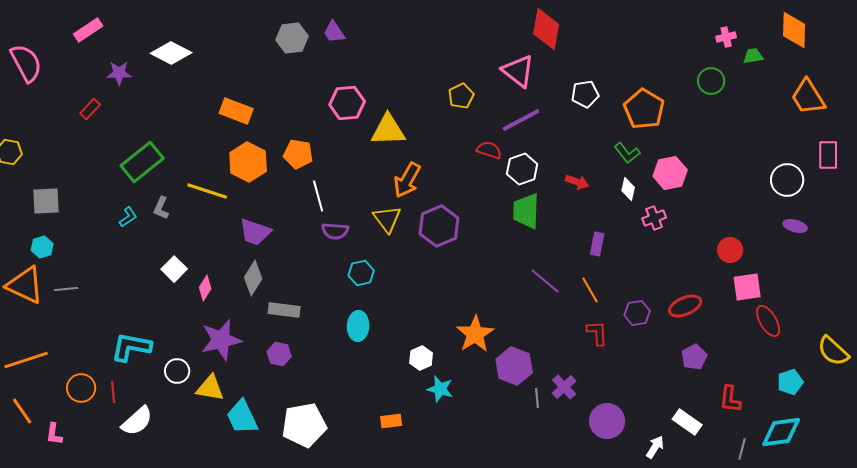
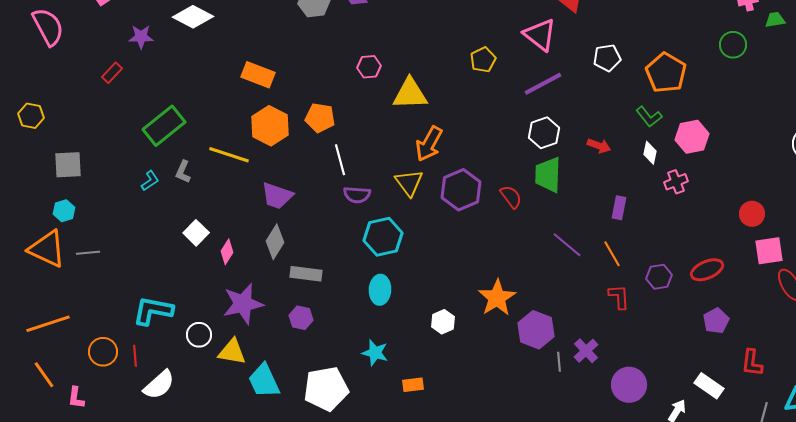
pink hexagon: (347, 103) -> (369, 67), size x0.7
red semicircle: (489, 150) -> (511, 197), moved, turned 35
cyan hexagon: (361, 273) -> (383, 237), size x1.5
cyan star: (440, 389) -> (375, 353), moved

